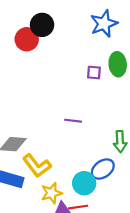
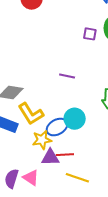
blue ellipse: (103, 169) -> (57, 127), moved
cyan circle: (84, 183) -> (75, 119), moved

